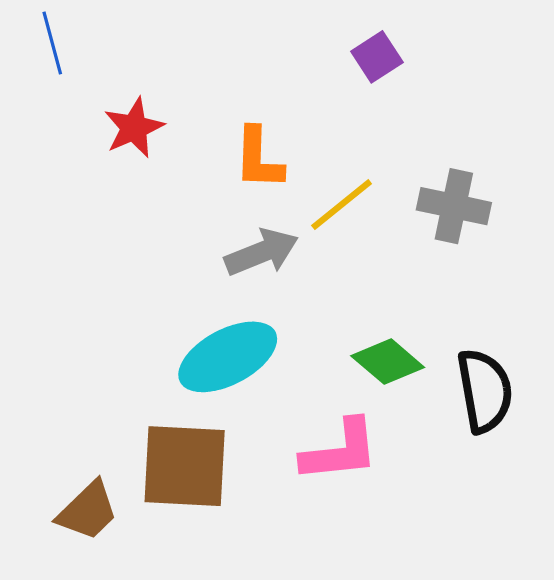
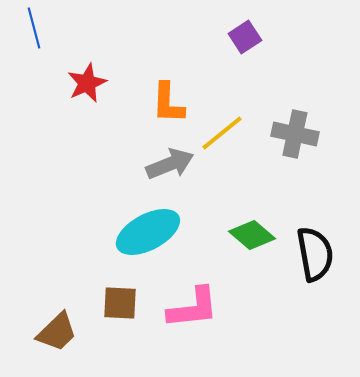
pink L-shape: (340, 451) -> (193, 308), moved
brown square: (185, 466) -> (120, 303), size x0.6

